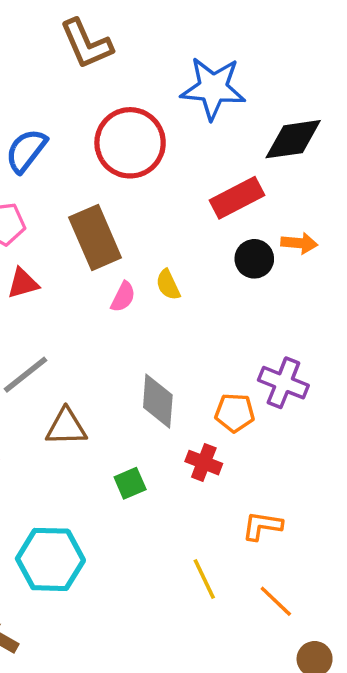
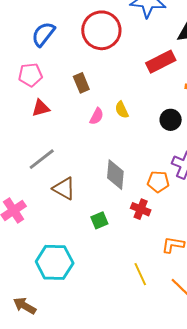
brown rectangle: (95, 237) -> (81, 83), size x0.6
black circle: (254, 259) -> (171, 120), moved
brown triangle: (66, 427) -> (64, 189), turned 30

